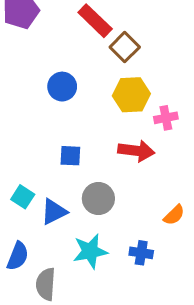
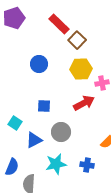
red arrow: (136, 151) -> (84, 103), turned -35
cyan square: (23, 197) -> (15, 123), moved

